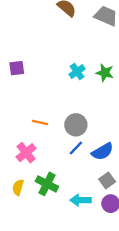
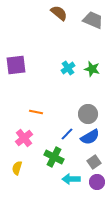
purple square: (17, 68) -> (16, 65), size x1.5
gray circle: (76, 125) -> (88, 114), moved
green cross: (47, 184) -> (54, 157), moved

